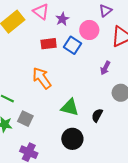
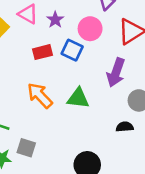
purple arrow: (105, 68) -> (116, 73), size x1.6
green triangle: (70, 107) -> (78, 98), moved
black semicircle: (97, 115) -> (125, 127), moved, turned 64

